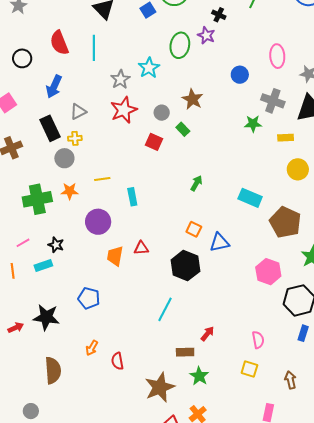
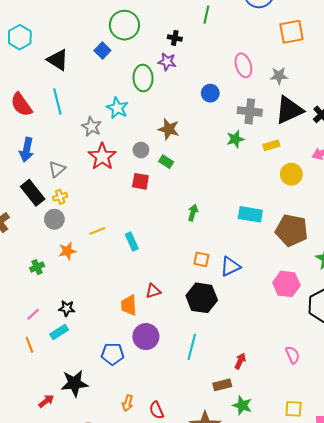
green cross: (37, 199) -> (37, 267), size x0.5
purple circle: (98, 222) -> (146, 337), moved
yellow square: (249, 369) -> (294, 409), moved

